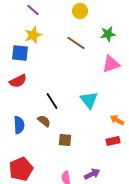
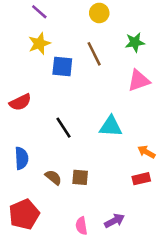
brown line: (76, 43) -> (94, 54), turned 30
blue square: (20, 53) -> (62, 67), moved
cyan triangle: (89, 100) -> (111, 126), turned -48
brown semicircle: (44, 121) -> (53, 177), moved

